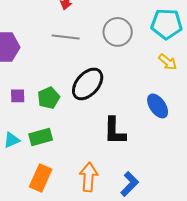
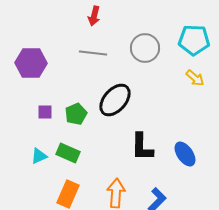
blue ellipse: (158, 106) -> (185, 154), moved
green rectangle: (41, 137) -> (68, 153), turned 40

